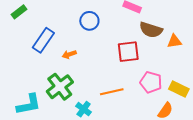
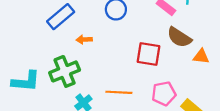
pink pentagon: (151, 82) -> (164, 94), turned 30

